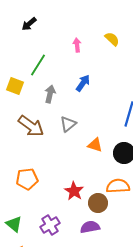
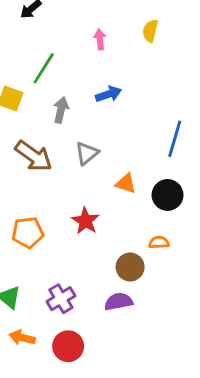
yellow semicircle: (112, 39) -> (150, 31), turned -119
blue arrow: (83, 83) -> (108, 94), turned 36
orange semicircle: (118, 186) -> (159, 243), size x0.6
red star: (74, 191) -> (85, 221), moved

